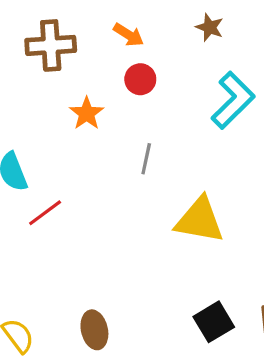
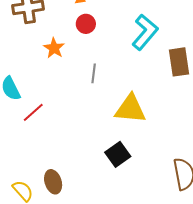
black square: (214, 322) -> (118, 154), moved
brown ellipse: (94, 330) -> (53, 182), moved

